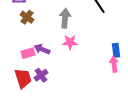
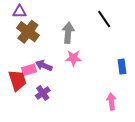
brown cross: (27, 17) -> (28, 32), size x1.5
pink arrow: (114, 64) -> (111, 101), moved
red trapezoid: (23, 78) -> (17, 80), moved

